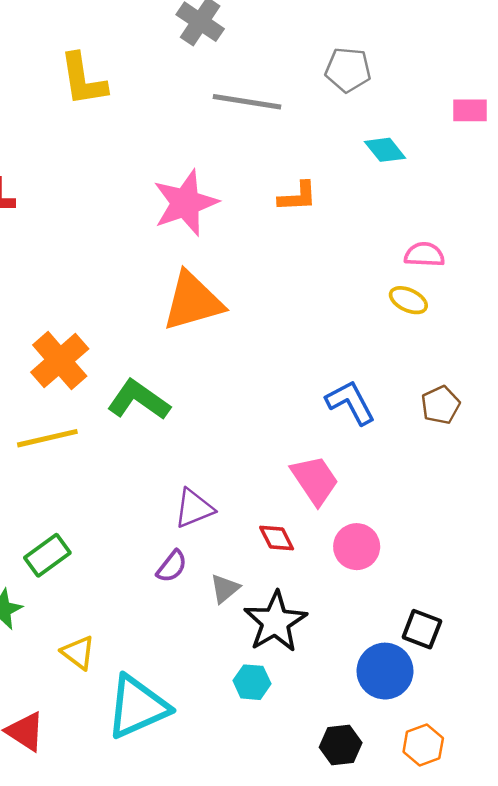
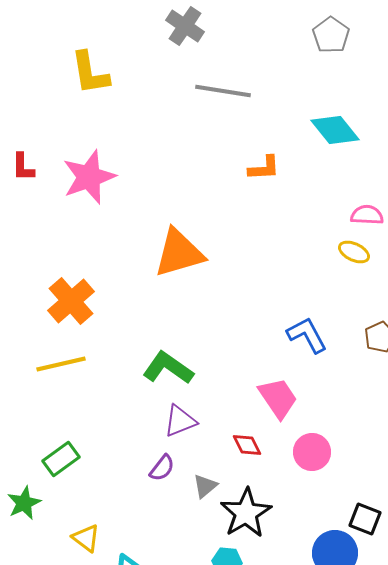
gray pentagon: (348, 70) -> (331, 35), moved, turned 30
cyan diamond: (385, 150) -> (335, 130), size x1.4
pink star: (185, 203) -> (89, 177), moved
green L-shape: (139, 400) -> (168, 368), moved

